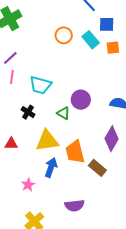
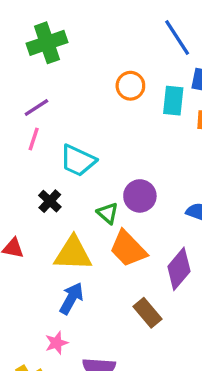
cyan rectangle: (91, 40) -> (173, 101), turned 36
orange trapezoid: (75, 152) -> (128, 249), moved, turned -40
pink star: (28, 185) -> (57, 343), moved

